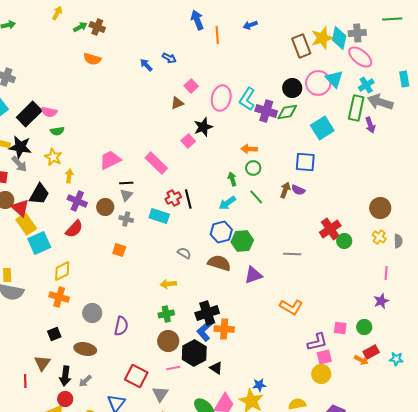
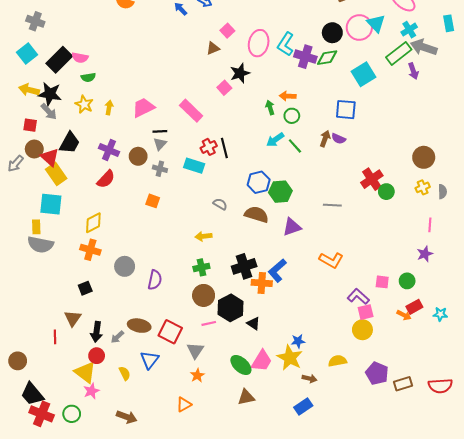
green rectangle: (356, 108) -> (399, 53), turned 40
yellow arrow: (69, 176) -> (109, 107), moved
green arrow: (232, 179) -> (270, 107), moved
cyan arrow: (227, 203) -> (275, 140), moved
yellow cross: (379, 237) -> (423, 187), turned 32
cyan square: (39, 243) -> (51, 204), moved, turned 30
blue L-shape: (205, 330) -> (277, 271), moved
purple L-shape: (317, 342) -> (358, 296), turned -125
brown ellipse: (85, 349) -> (139, 326), moved

